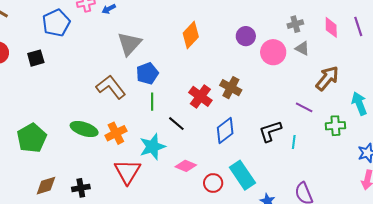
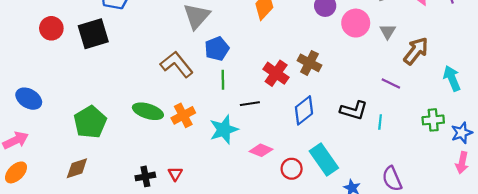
gray triangle: (302, 48) -> (388, 32), moved, turned 35
black square: (36, 58) -> (93, 34), size x1.6
black line: (176, 124) -> (250, 104), turned -48
green cross: (335, 126) -> (433, 120), moved
black L-shape: (270, 131) -> (354, 110), turned -145
red triangle: (128, 172) -> (175, 174), moved, size x0.5
brown diamond: (46, 186) -> (77, 168), moved

